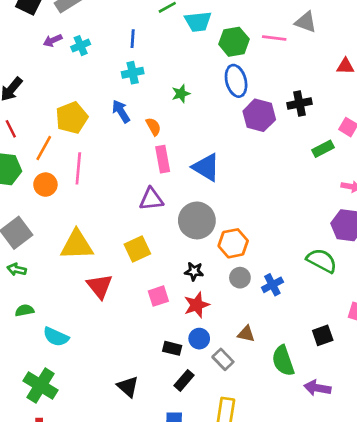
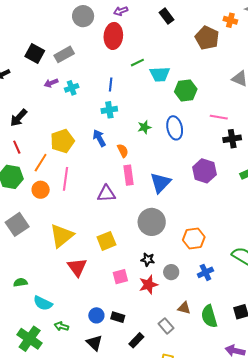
pink line: (274, 38) -> (219, 117), moved
blue ellipse: (236, 81) -> (175, 128), moved
purple hexagon: (259, 115) -> (204, 171), moved
blue triangle: (206, 167) -> (160, 183), turned 40
purple triangle: (151, 199) -> (106, 194), moved
orange hexagon: (233, 243) -> (194, 238), moved
yellow triangle: (77, 245) -> (62, 236), turned -40
green arrow: (17, 269) -> (61, 326), moved
gray circle: (240, 278) -> (171, 272), moved
blue circle: (199, 339) -> (96, 315), moved
black rectangle: (172, 348) -> (118, 317), moved
green semicircle: (283, 361) -> (209, 316), moved

